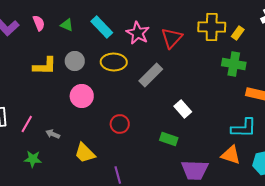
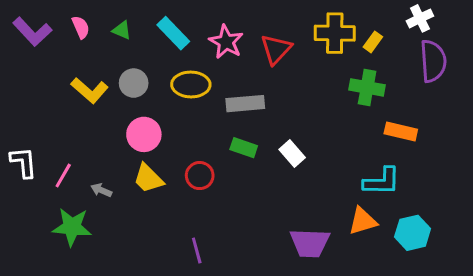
yellow L-shape: (45, 66) -> (90, 90), turned 40
gray rectangle: (151, 75) -> (245, 104), turned 40
green rectangle: (169, 139) -> (244, 148), moved
yellow trapezoid: (85, 153) -> (148, 178), moved
orange triangle: (231, 155) -> (363, 221), turned -35
green star: (33, 159) -> (72, 227), size x1.5

